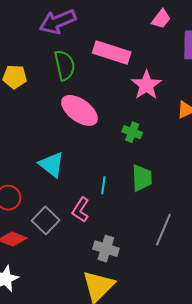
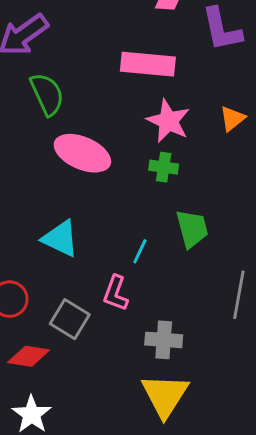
pink rectangle: (112, 53) -> (148, 64), moved
pink star: (146, 85) -> (168, 121), moved
cyan line: (103, 185) -> (140, 251), turned 30

